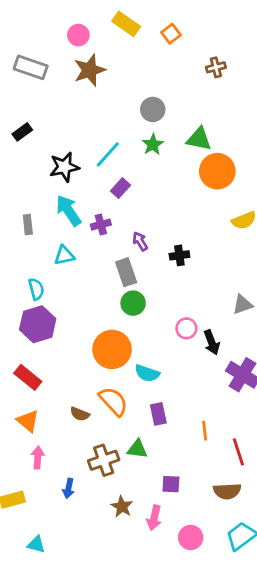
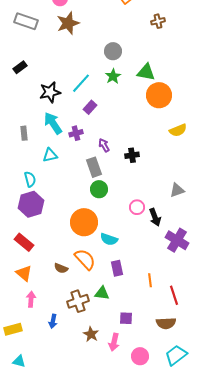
cyan triangle: (36, 544) -> (19, 361), moved

